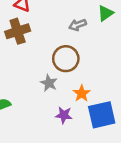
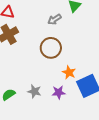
gray star: (49, 83) -> (34, 91), moved

